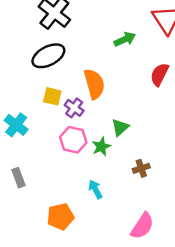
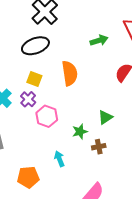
purple cross: (74, 108) -> (28, 99), moved
green triangle: (120, 127) -> (105, 117), moved
green star: (101, 147) -> (80, 132), moved

